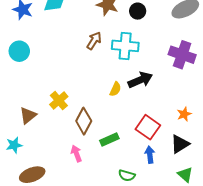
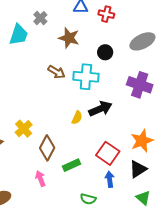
black circle: (138, 11) -> (105, 52), moved
brown arrow: (94, 41) -> (56, 72), turned 90
orange star: (184, 114) -> (142, 141), size x1.6

